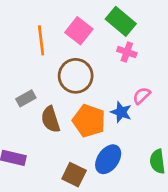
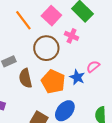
orange line: (41, 40) -> (23, 20), turned -35
pink cross: (127, 52) -> (72, 36), moved

